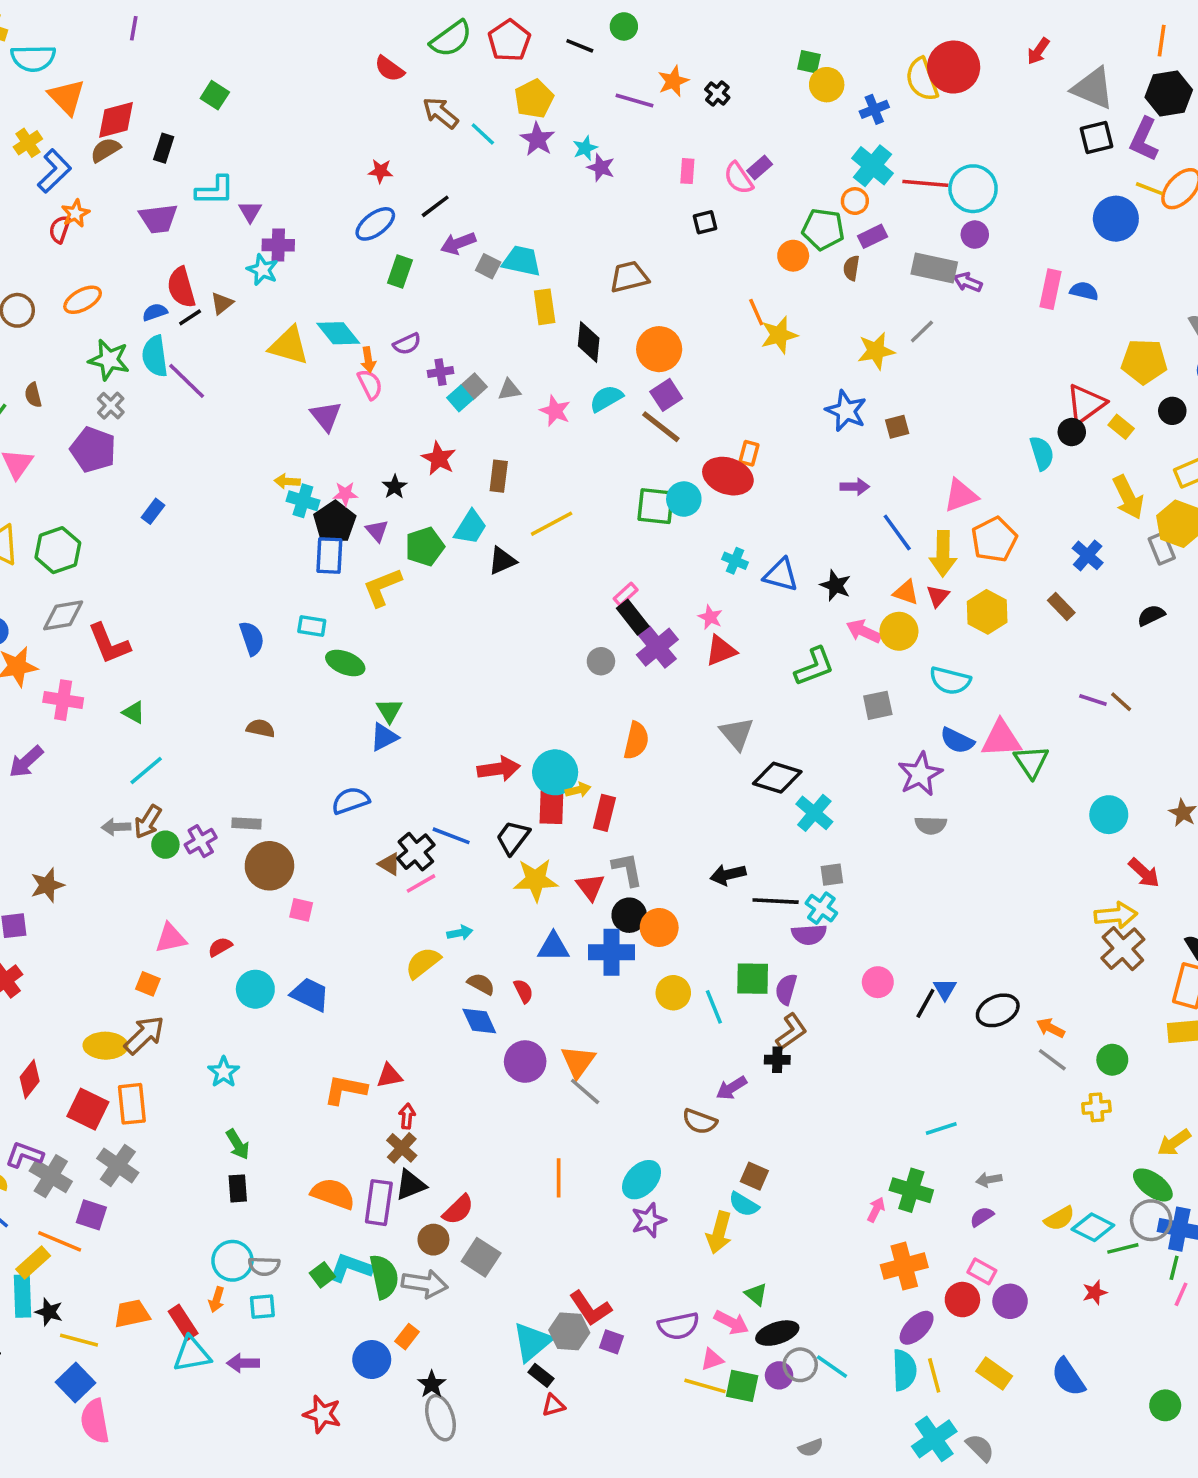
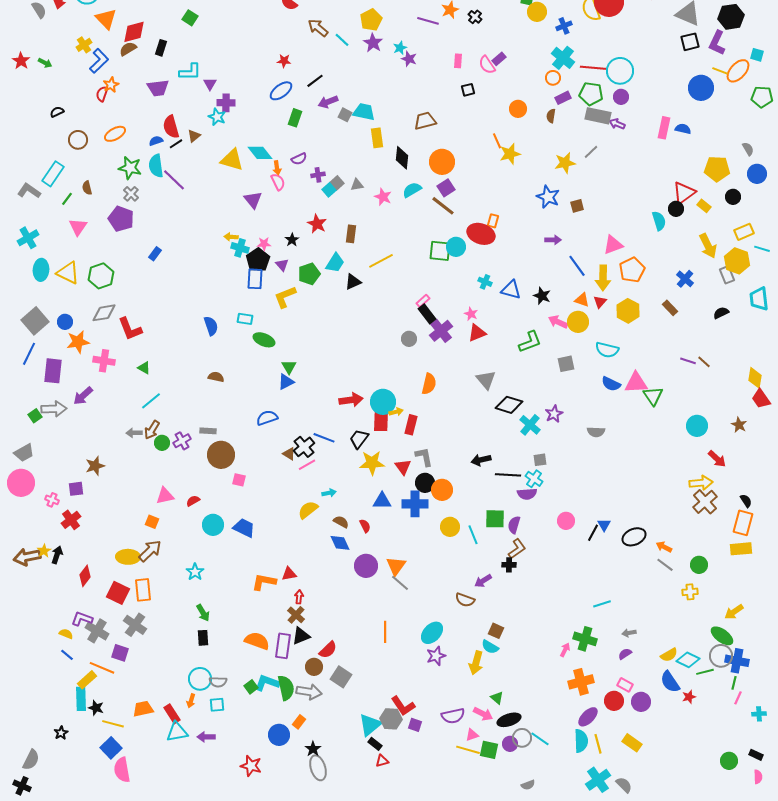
green pentagon: (823, 229) -> (591, 94), moved
purple star: (920, 774) -> (554, 414), moved, size x0.7
blue semicircle: (1068, 1377) -> (670, 682), moved

